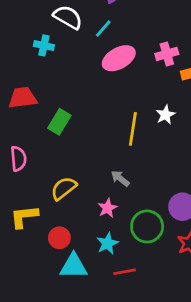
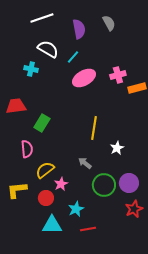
white star: (165, 115) -> (117, 148), moved
pink semicircle: (18, 159) -> (27, 149), moved
pink star: (107, 208) -> (61, 184), moved
green circle: (147, 226) -> (104, 185), moved
red circle: (59, 238) -> (46, 198), moved

